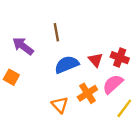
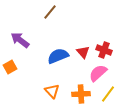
brown line: (56, 32) -> (50, 12), moved, turned 49
orange square: (11, 77) -> (10, 67), turned 32
orange cross: (87, 93) -> (81, 94), moved, turned 30

